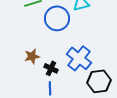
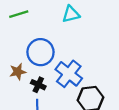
blue circle: (57, 18) -> (40, 52), moved

